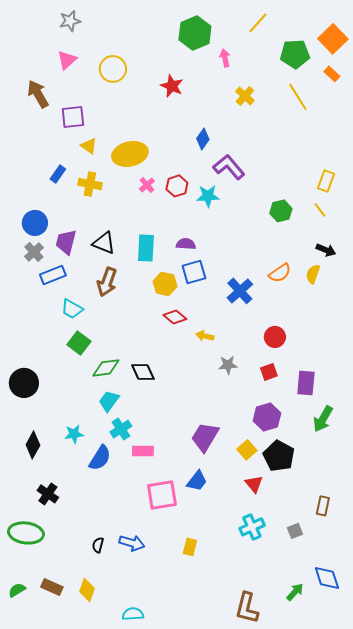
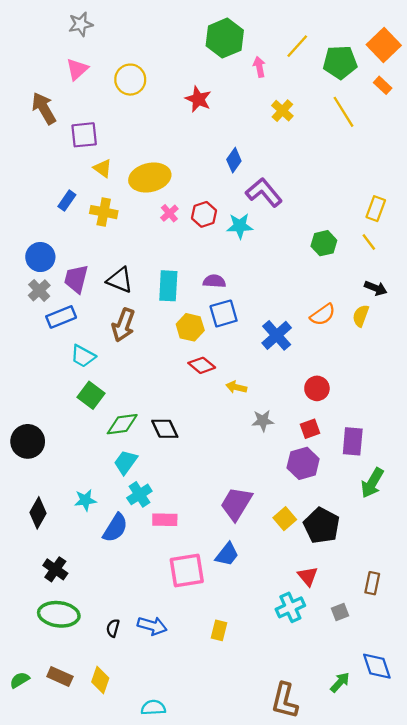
yellow line: (258, 23) -> (297, 46), moved
purple hexagon: (267, 417) -> (303, 463), moved
red triangle: (254, 484) -> (308, 576), moved
green ellipse: (26, 533) -> (59, 614), moved

